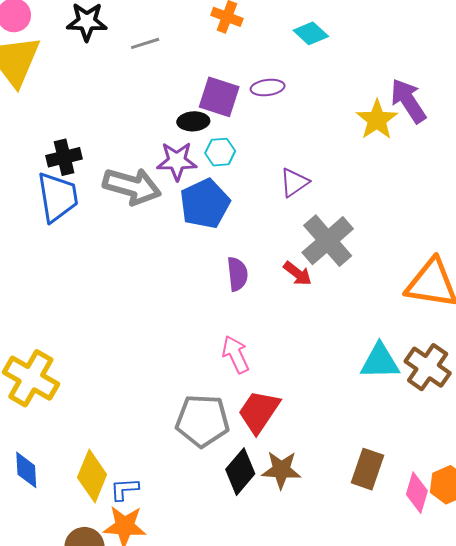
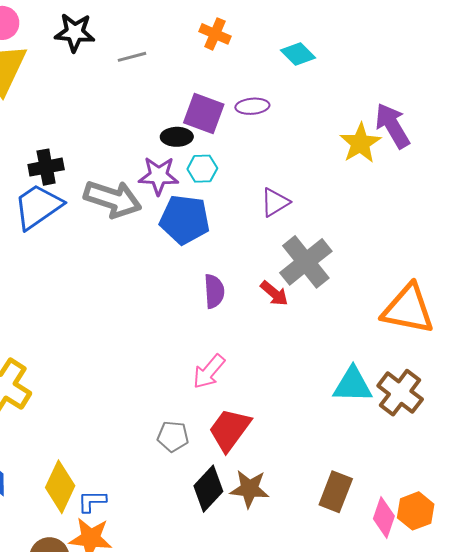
blue trapezoid: (58, 197) -> (38, 206), turned -118
blue pentagon: (205, 204) -> (185, 220), turned 30
pink arrow: (236, 354) -> (209, 372), turned -117
gray pentagon: (202, 421) -> (173, 436), size x0.6

